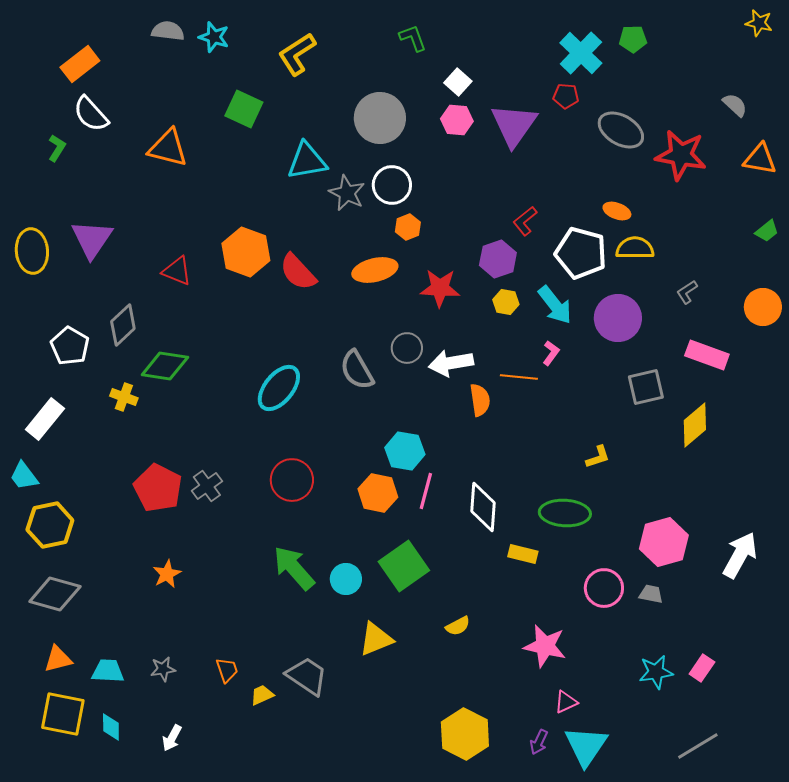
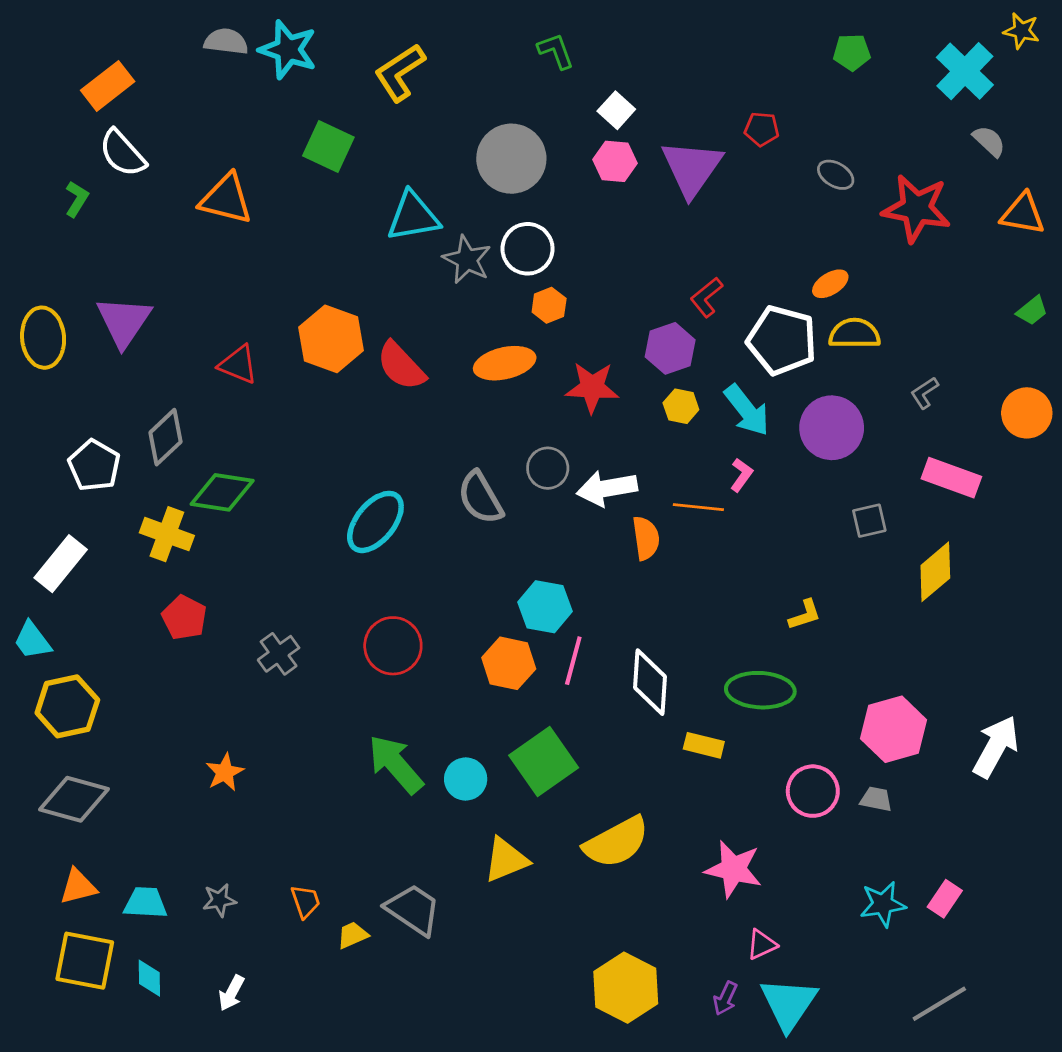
cyan star: (214, 37) -> (288, 50), size x1.4
cyan cross: (581, 53) -> (965, 71), moved
gray ellipse: (621, 130) -> (836, 175), size x0.6
orange ellipse: (617, 211) -> (830, 284), turned -52
gray square: (646, 387) -> (869, 521), size x0.7
yellow cross: (124, 397) -> (167, 534), size x1.4
red pentagon: (158, 488) -> (184, 618), moved, size x0.7
yellow semicircle: (458, 626) -> (616, 842), size x2.0

